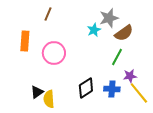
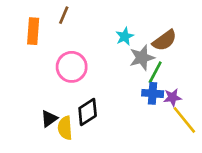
gray star: (109, 18) -> (142, 58), moved
orange rectangle: (25, 41) -> (33, 31), moved
black diamond: (86, 88) -> (88, 112), moved
blue cross: (112, 89) -> (153, 93), moved

